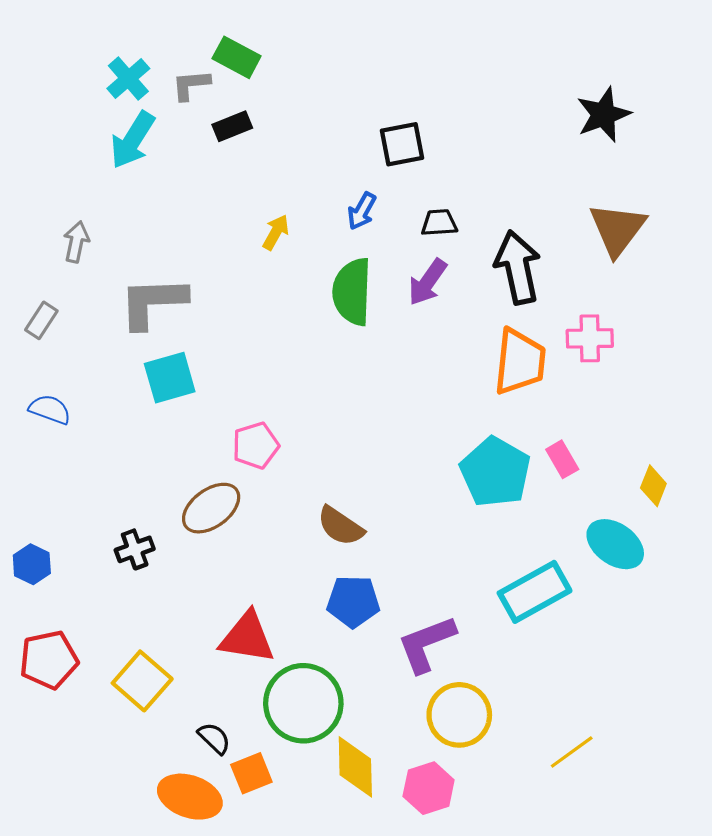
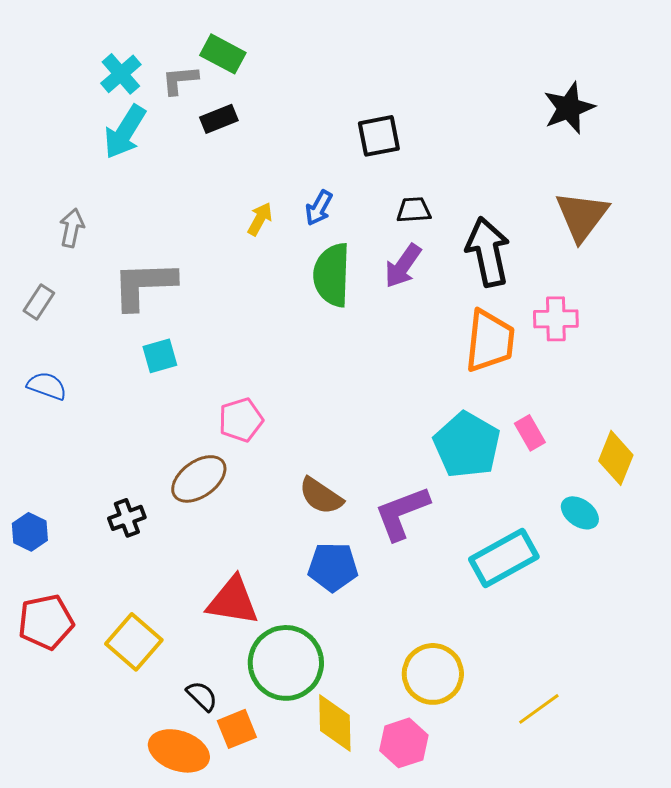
blue arrow: (362, 211) -> (319, 208), moved
cyan square: (170, 378) -> (160, 356), size x0.7
yellow diamond: (653, 486) -> (616, 458), size x1.4
cyan ellipse: (615, 544) -> (580, 513), size x0.7
purple L-shape: (426, 644) -> (402, 513), moved

